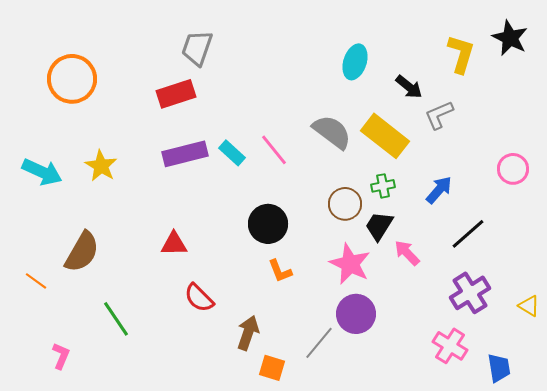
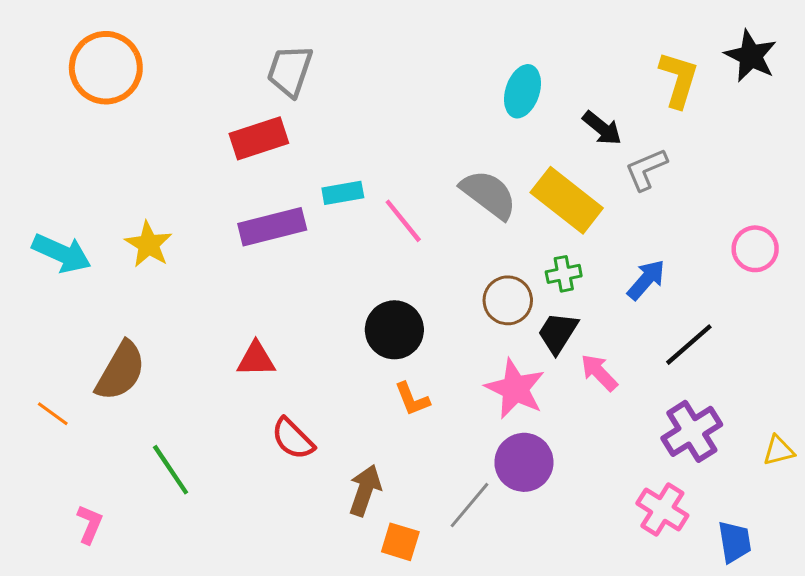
orange circle: (72, 79) -> (106, 68), moved
cyan rectangle: (232, 153) -> (343, 193), moved, turned -52
yellow triangle: (529, 306) -> (779, 451), turned -45

